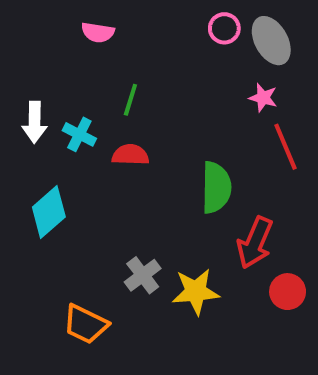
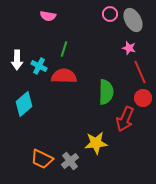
red semicircle: (130, 155) -> (64, 76), size x1.4
gray cross: (143, 275) -> (70, 161), moved
red circle: (288, 292) -> (143, 98), moved

